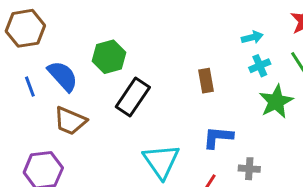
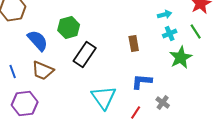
blue line: (30, 87) -> (13, 72), moved
gray cross: (249, 169) -> (163, 102), turned 32

